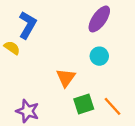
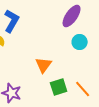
cyan circle: (99, 56) -> (80, 42), moved

